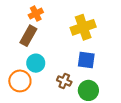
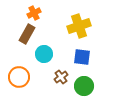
cyan circle: (36, 63) -> (44, 54), moved
brown cross: (64, 81) -> (61, 77), turned 32

